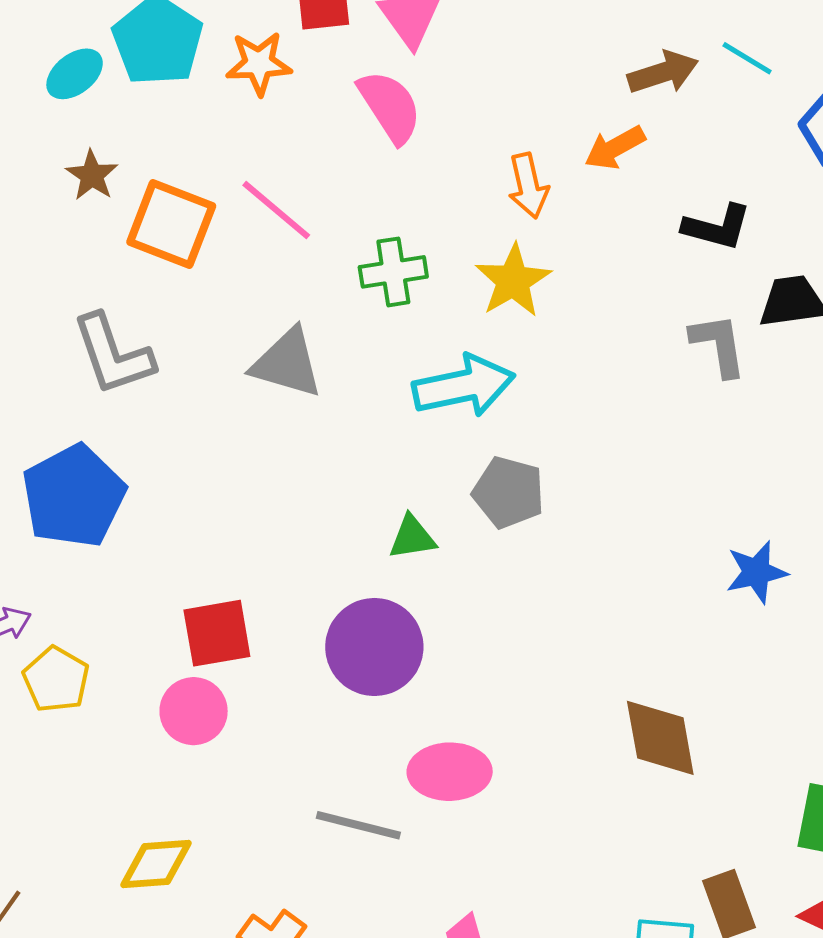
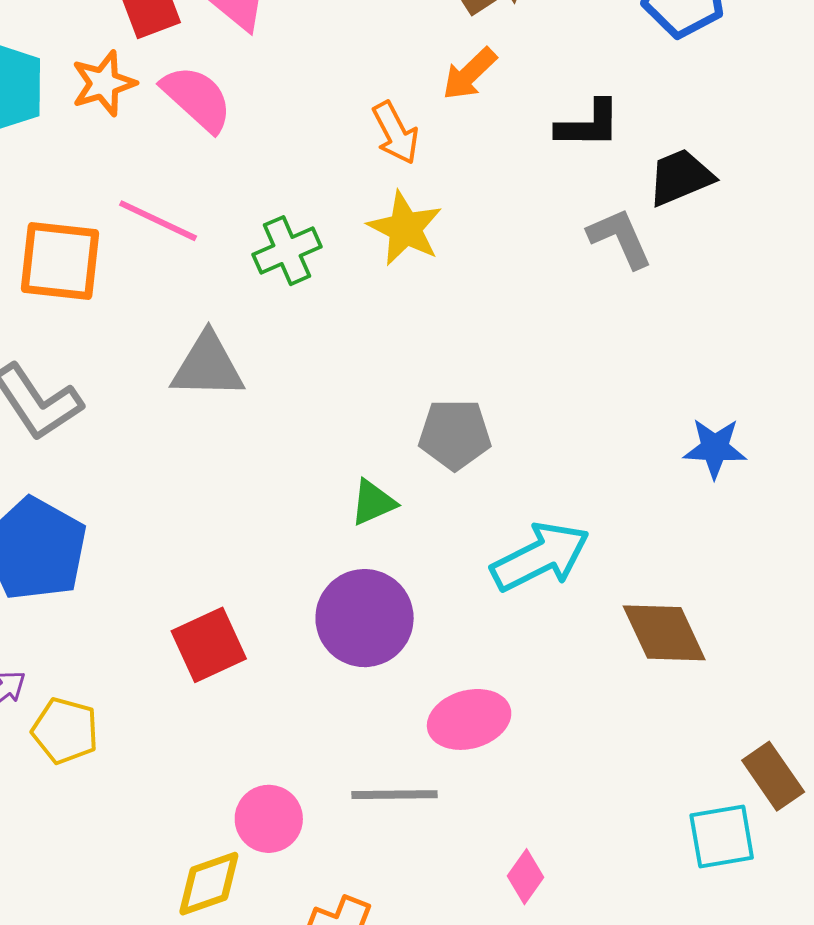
pink semicircle: (390, 107) -> (197, 98), moved
cyan arrow: (464, 386) -> (540, 557), moved
blue star: (756, 572) -> (715, 448), turned 30
pink circle: (194, 711) -> (269, 819), moved

